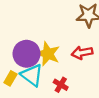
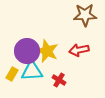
cyan triangle: (32, 75) -> (32, 71), turned -40

